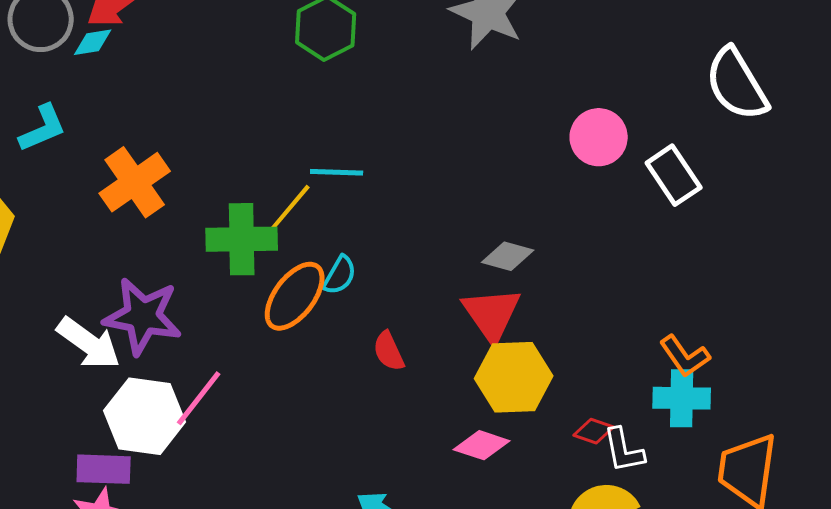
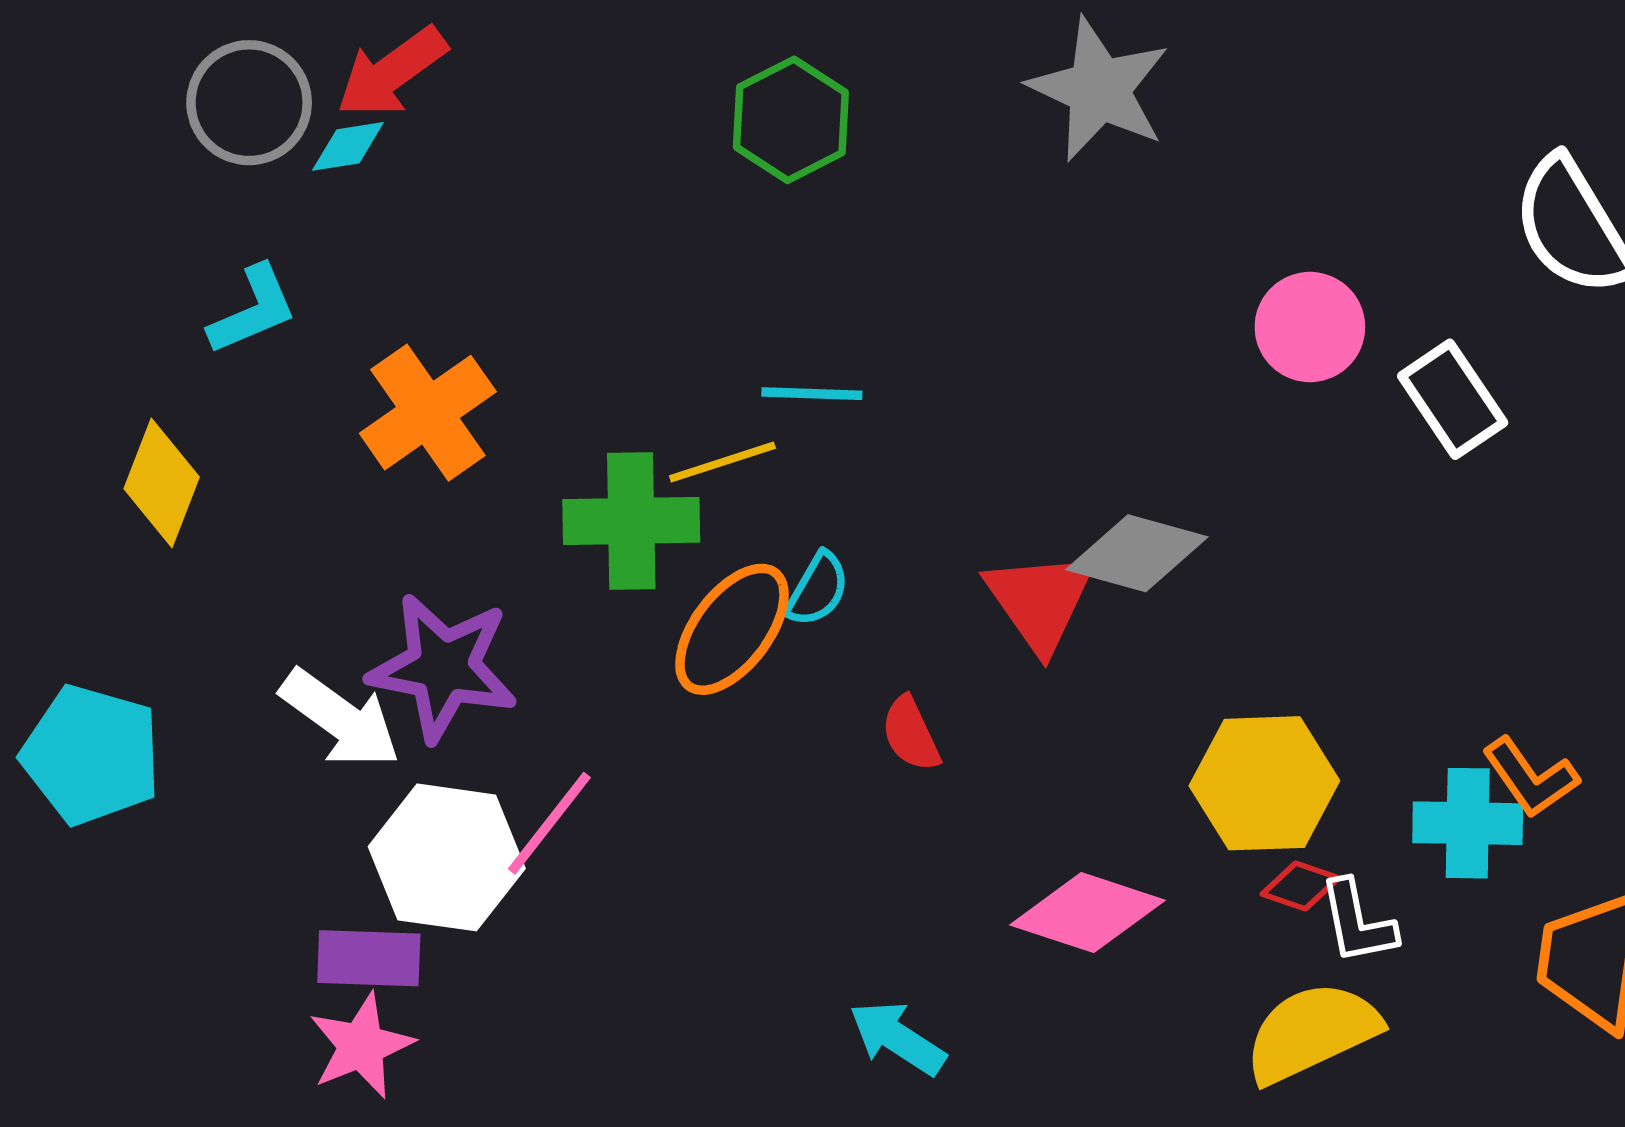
yellow line: (290, 208) -> (722, 462), turned 32
gray diamond: (508, 256) -> (1137, 553), size x1.4
red triangle: (492, 314) -> (1040, 601), moved
orange L-shape: (685, 356) -> (1530, 778), moved
yellow hexagon: (514, 377) -> (1264, 783), moved
pink diamond: (482, 445) -> (1087, 913), size x1.4

